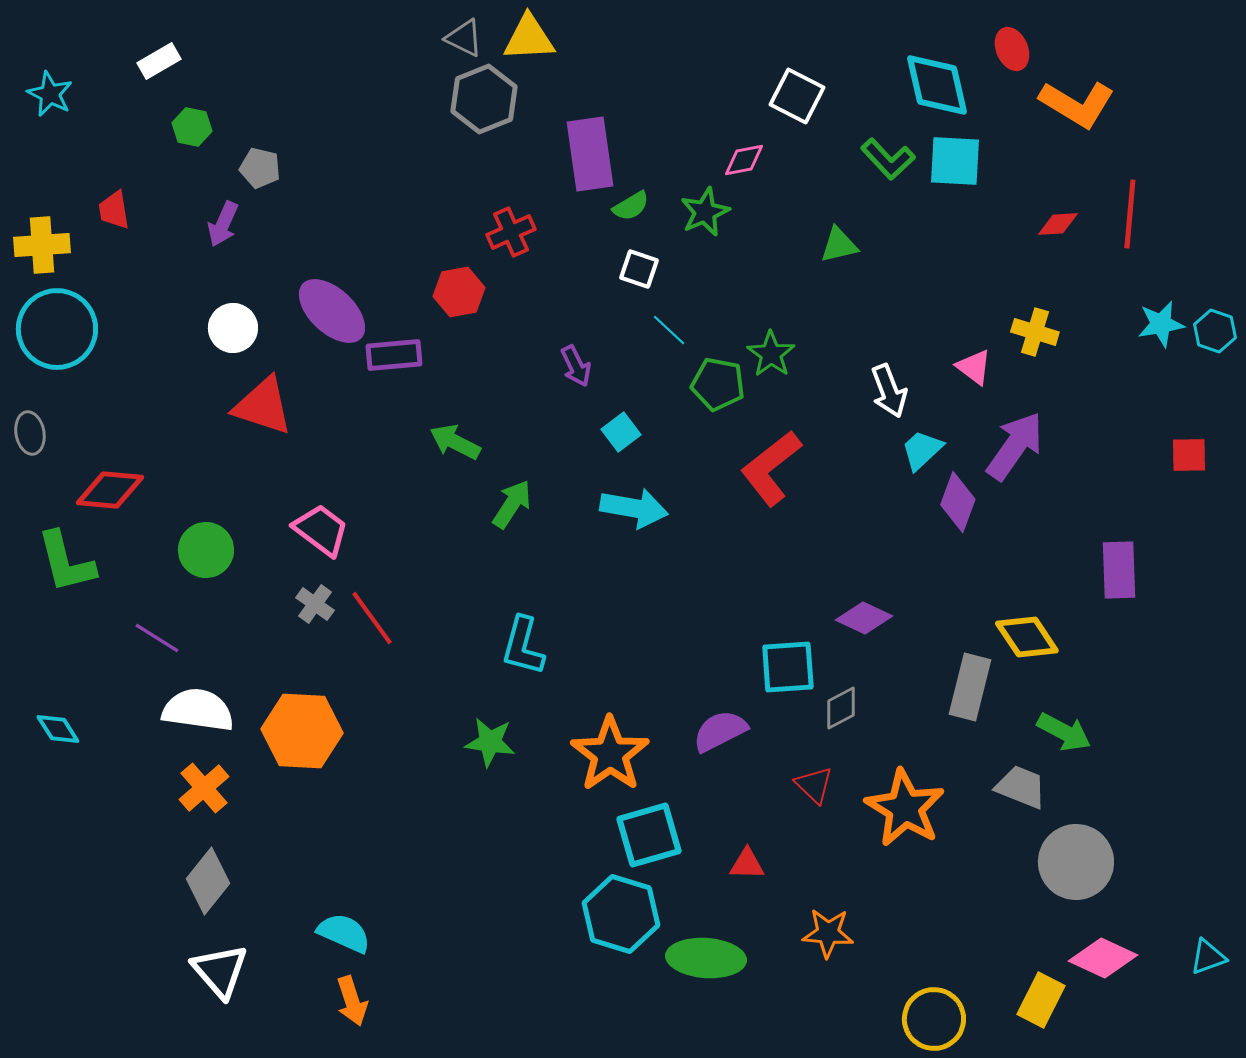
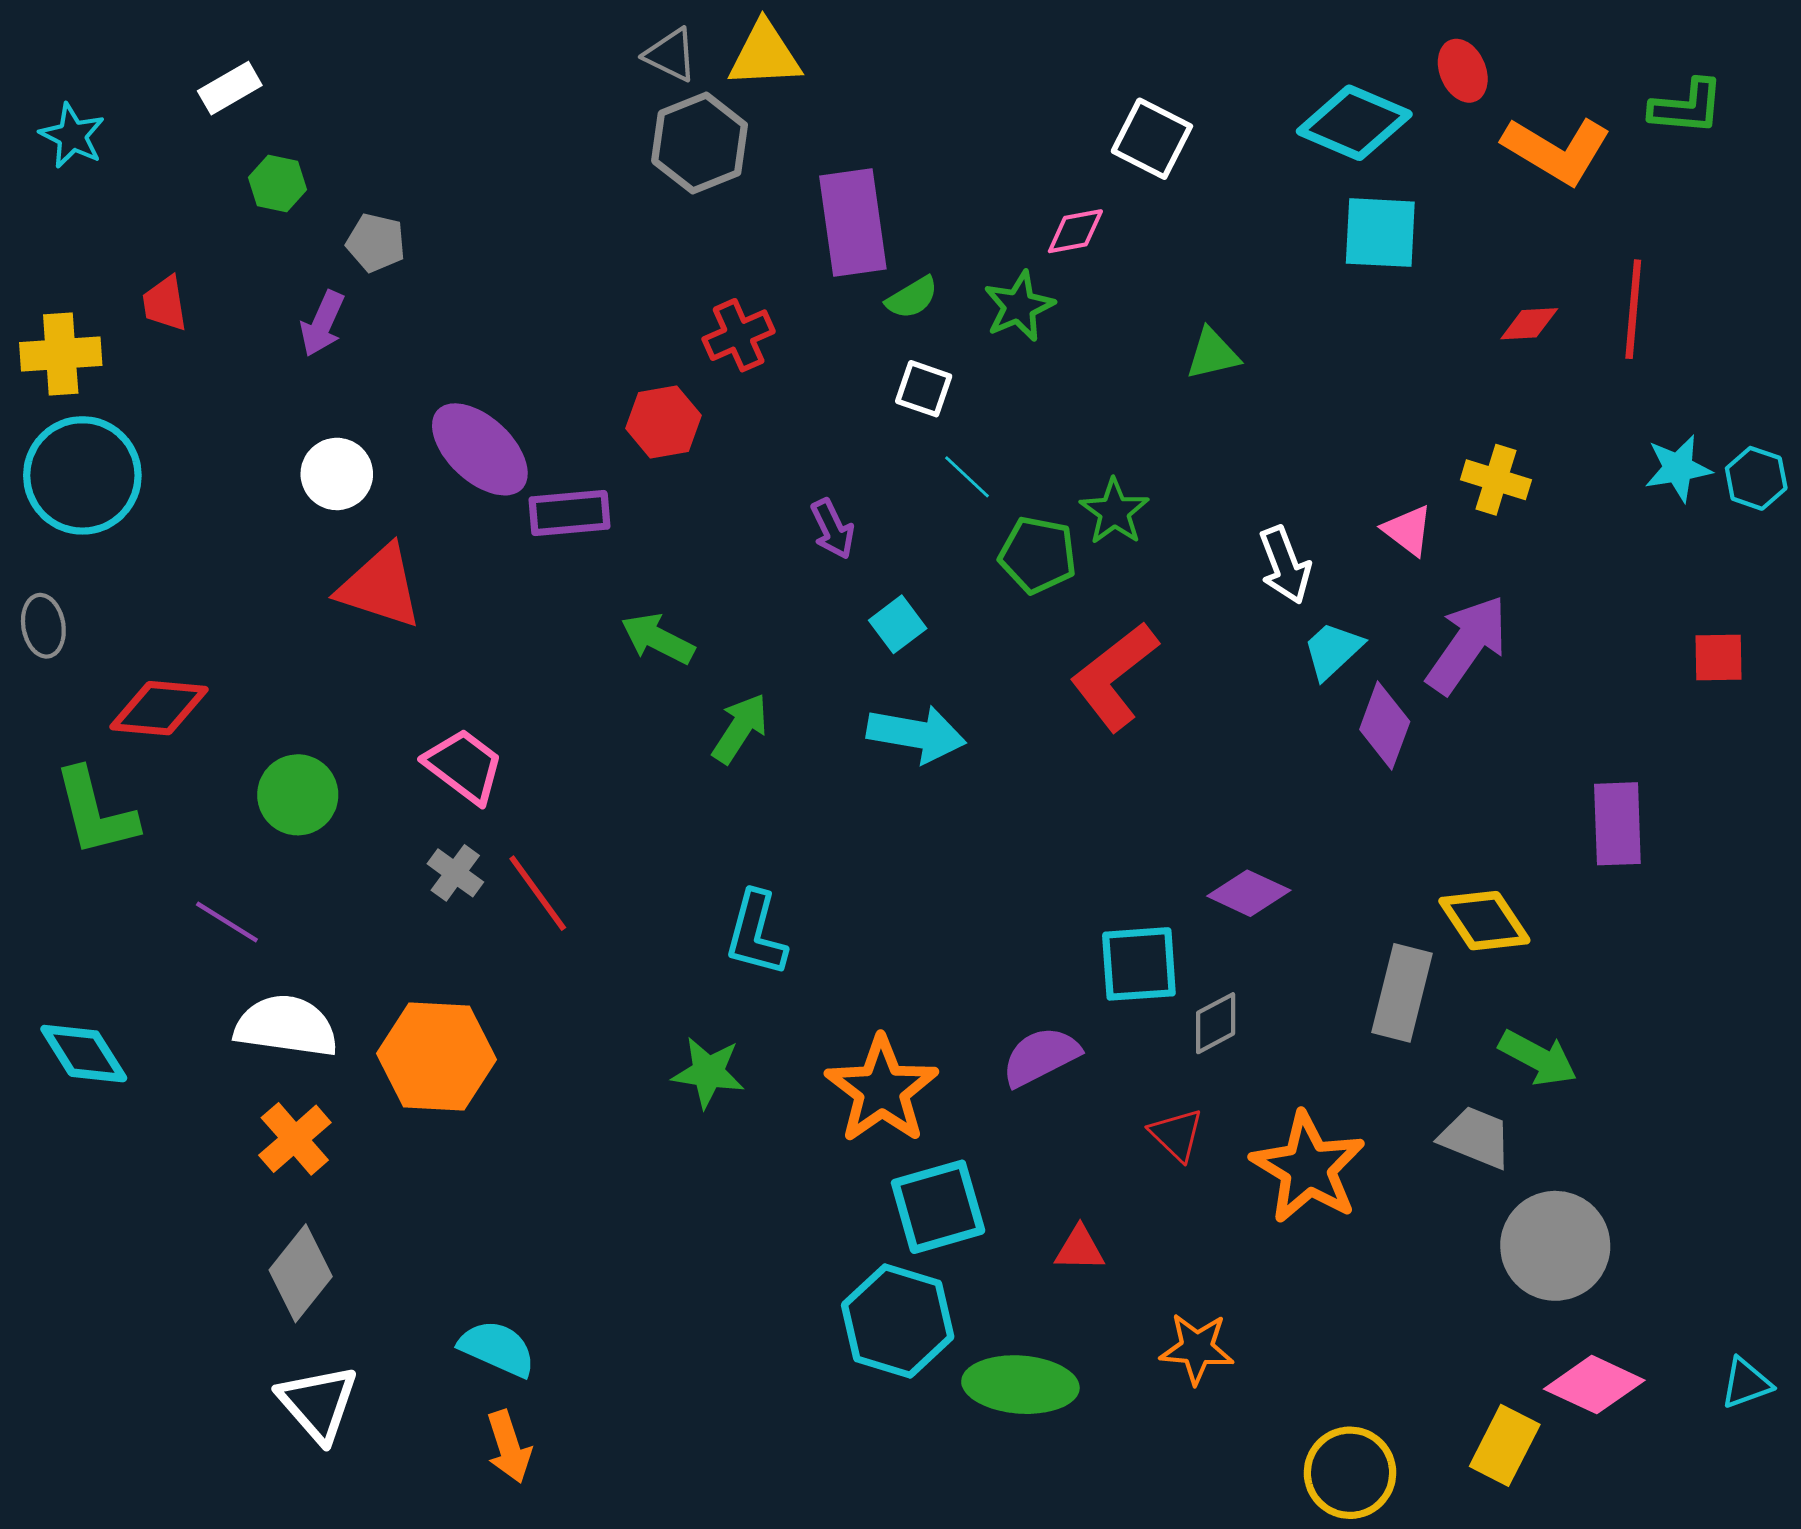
cyan diamond: (937, 85) -> (1354, 123), turned -54
green L-shape: (888, 159) -> (1687, 107), moved, turned -42
cyan diamond: (58, 729) -> (84, 1054), size x1.4

